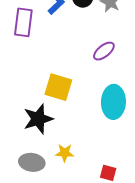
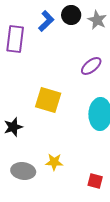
black star: (38, 119) -> (13, 127), moved, size x0.7

